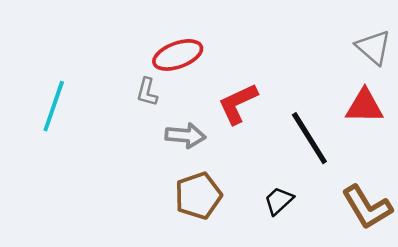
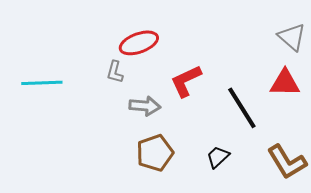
cyan line: (54, 106) -> (42, 83), turned 69

